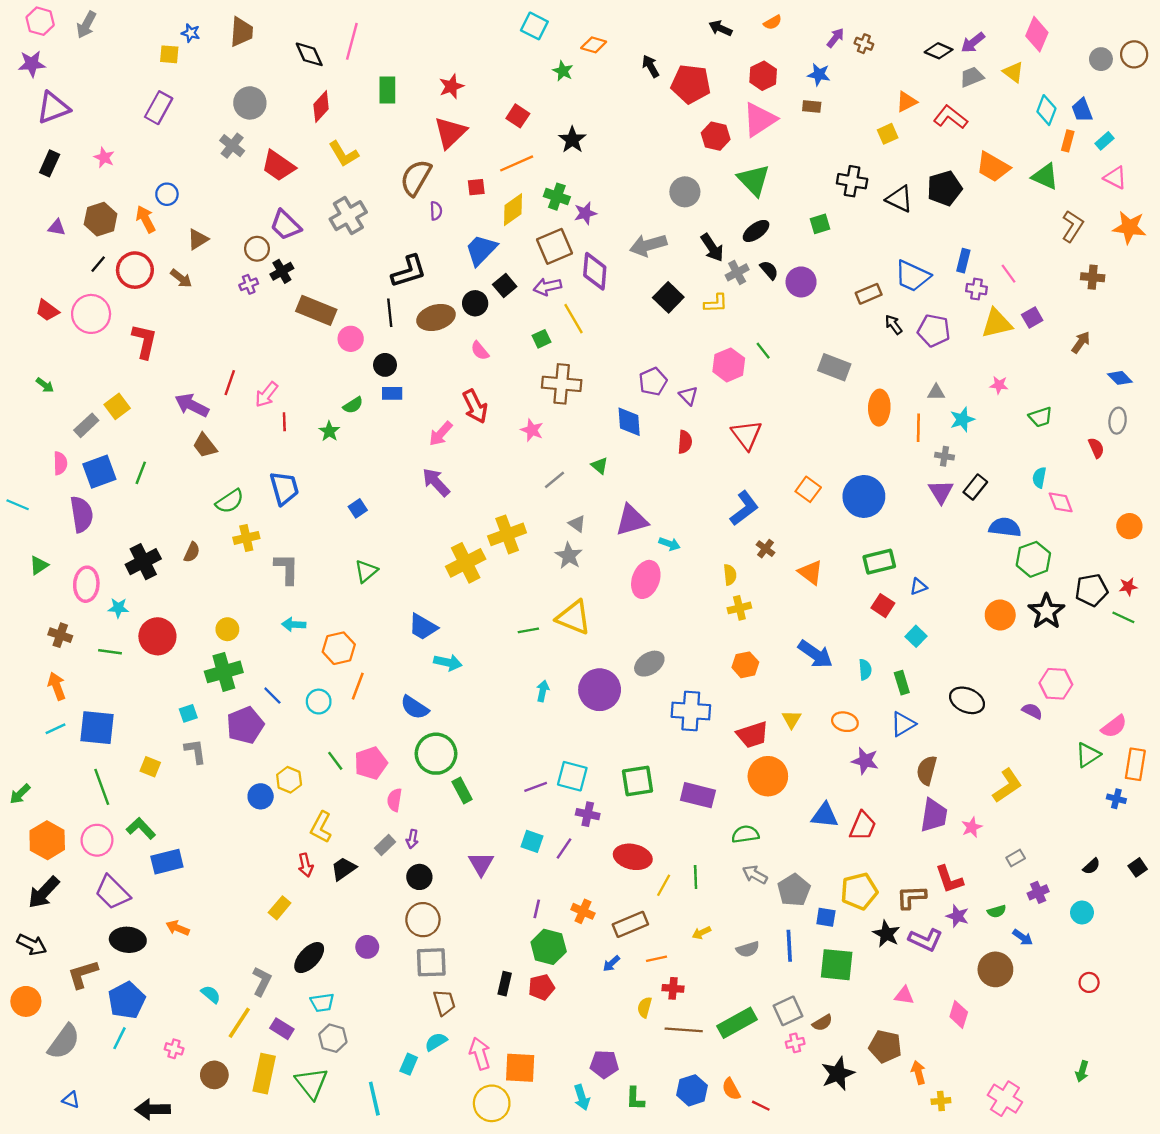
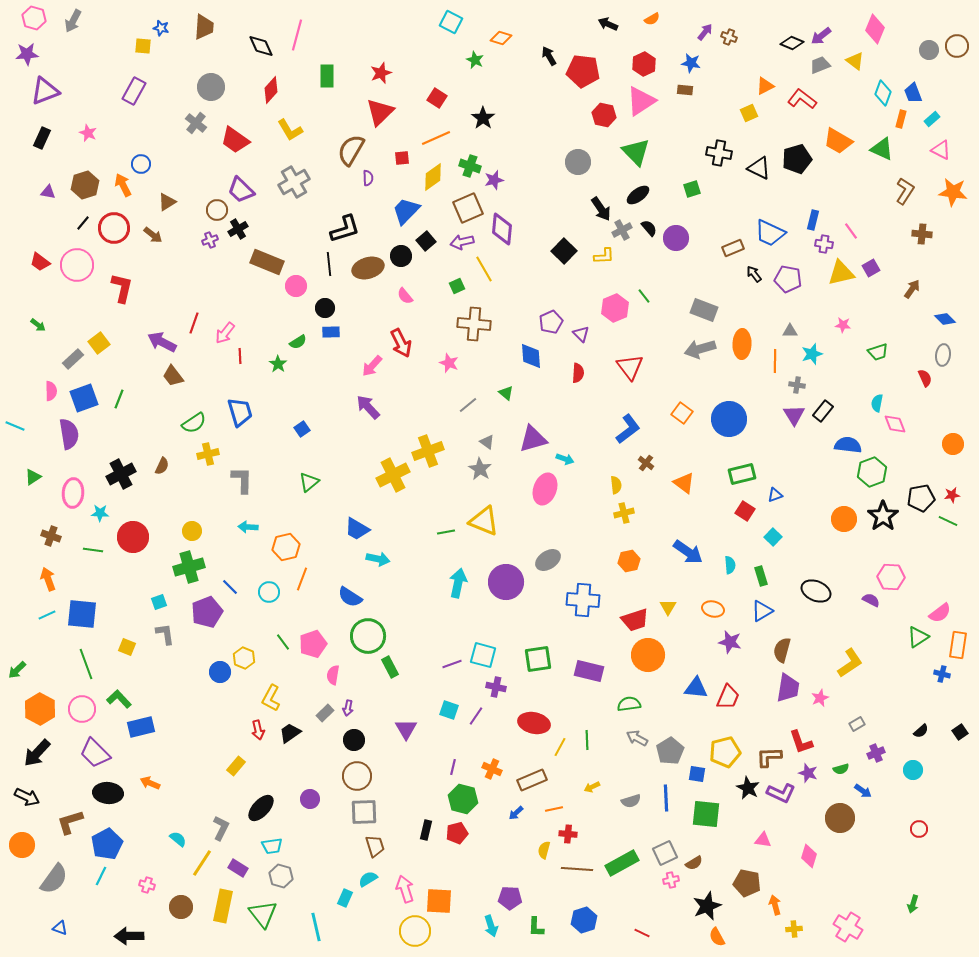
gray arrow: (648, 245) -> (700, 349), moved
cyan arrow: (543, 691) -> (458, 583), size x1.6
orange semicircle: (731, 1089) -> (717, 937), moved

